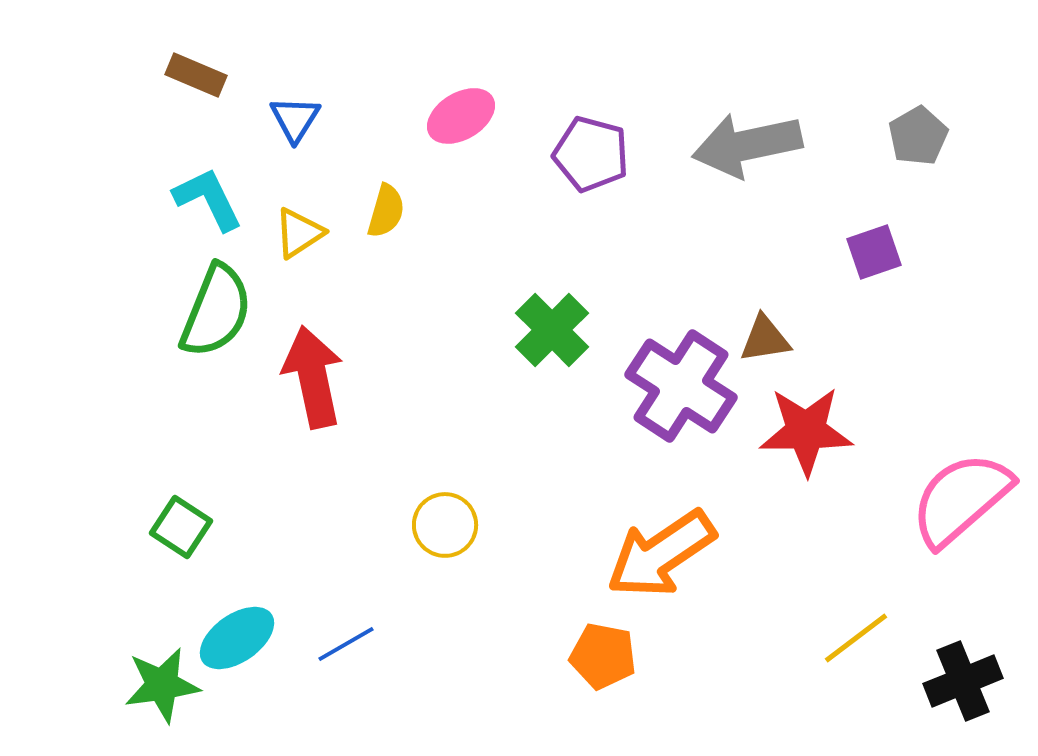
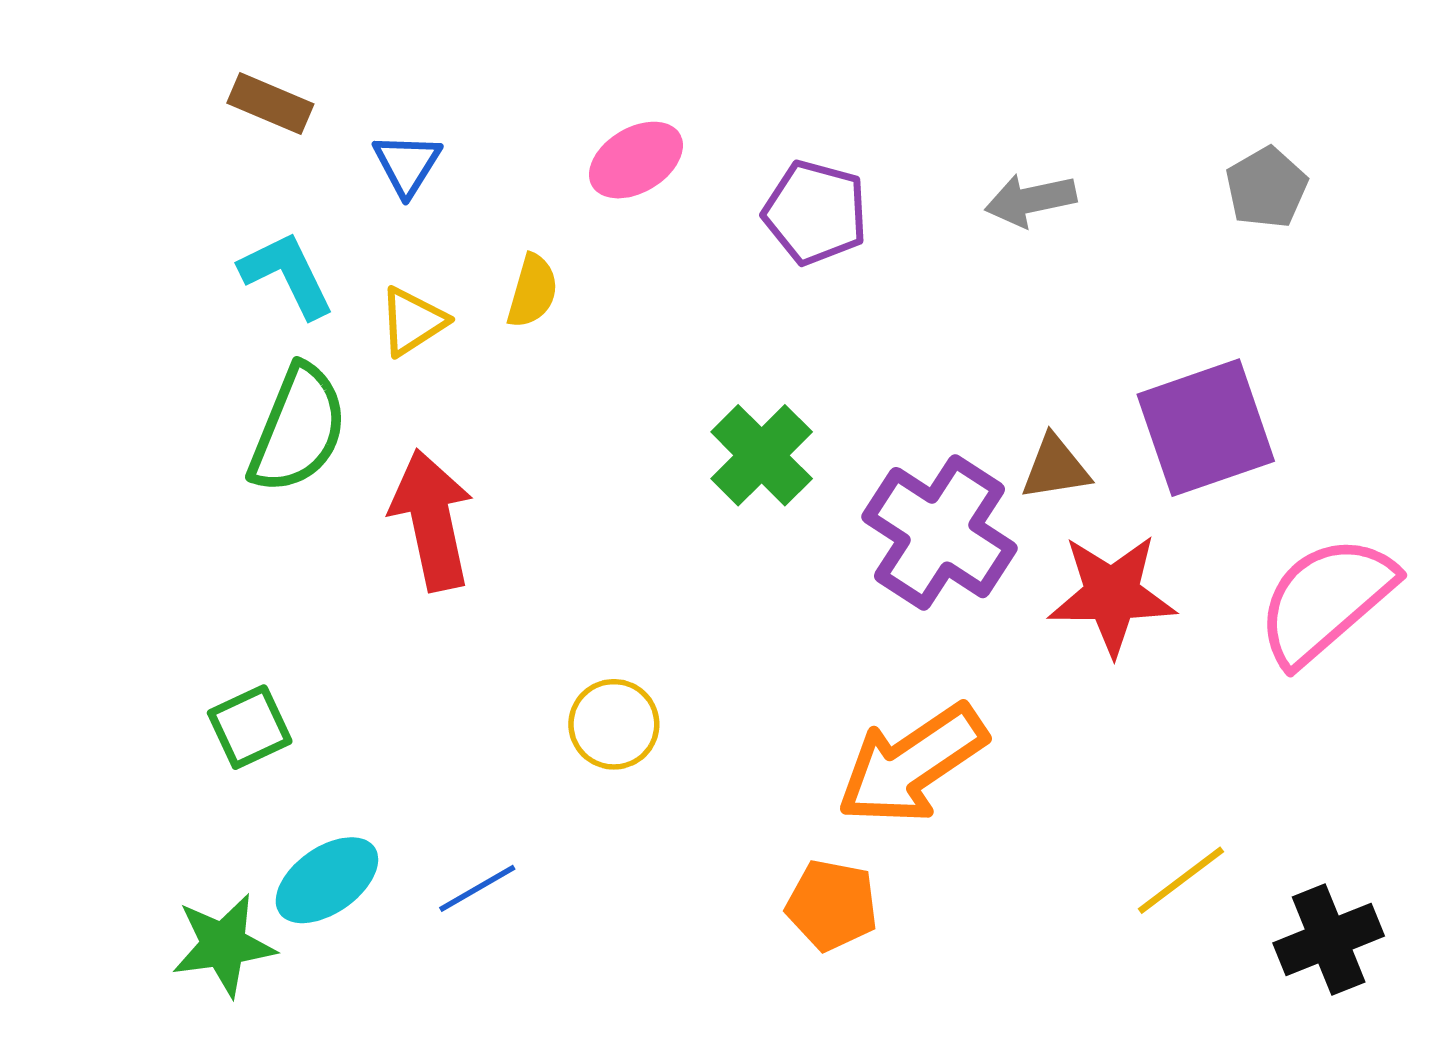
gray arrow: (747, 145) -> (1031, 200), size x0.6
purple square: (874, 252) -> (1206, 428), moved, size x1.8
pink semicircle: (961, 499) -> (1326, 600), moved
green square: (181, 527) -> (250, 727), turned 32

